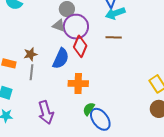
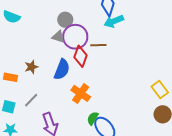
brown line: (114, 37) -> (98, 45), moved
gray line: (31, 72) -> (31, 100), moved, turned 42
orange cross: (78, 84) -> (81, 93), turned 36

